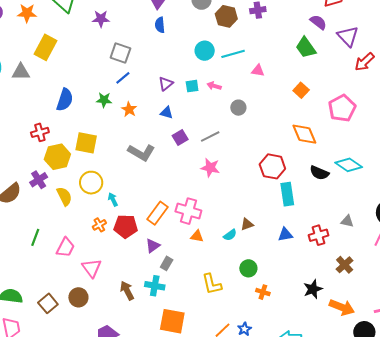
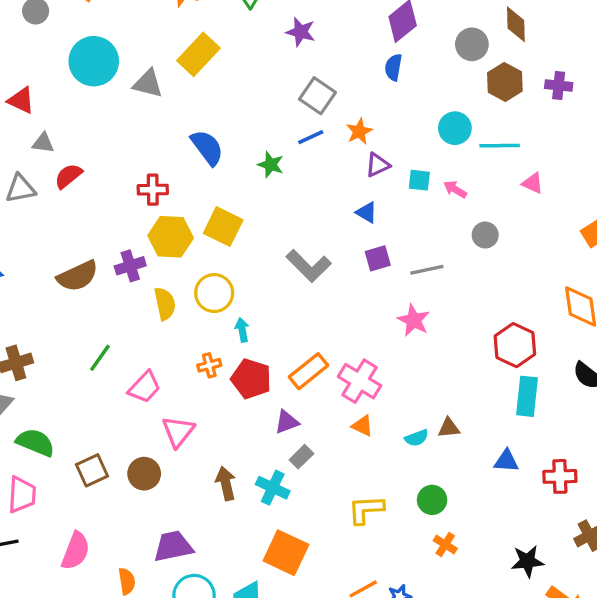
blue semicircle: (65, 100) -> (207, 148), turned -70
orange star: (129, 109) -> (359, 131), moved
yellow L-shape: (212, 284) -> (366, 510), turned 85

